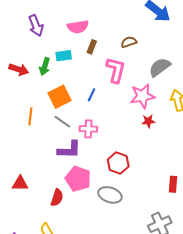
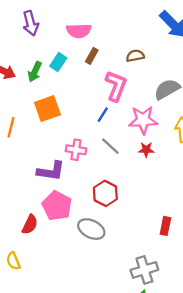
cyan rectangle: (64, 56) -> (58, 62), turned -56
blue line: (92, 95) -> (103, 115), moved
gray line: (62, 122) -> (110, 146), moved

